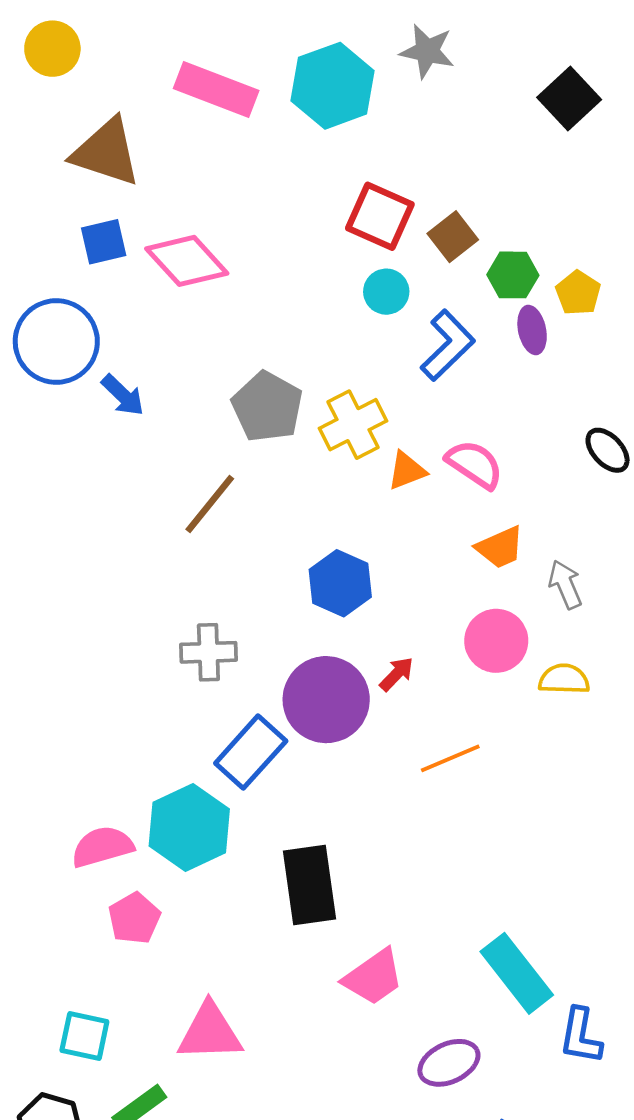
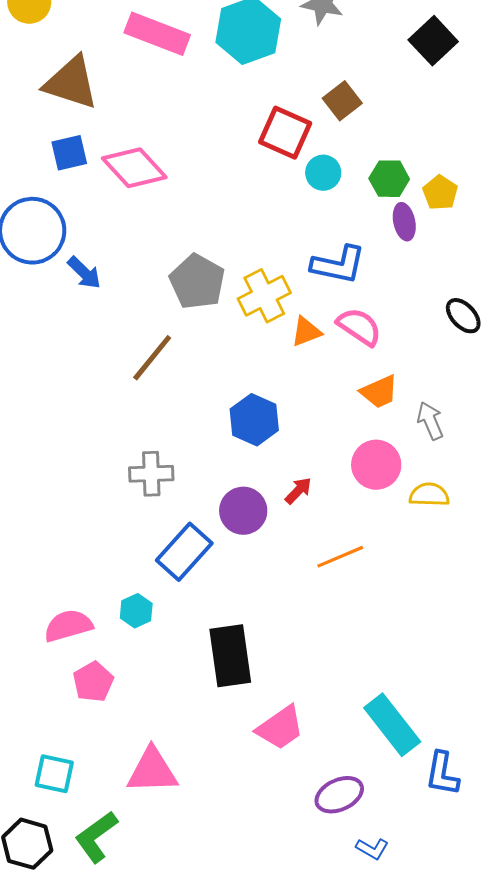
brown square: (453, 237) -> (342, 101), moved
cyan circle: (386, 292) -> (323, 173), moved
blue L-shape: (448, 345) -> (338, 265), moved, turned 56
purple circle: (326, 700) -> (243, 511), size x0.7
cyan hexagon: (189, 828) -> (136, 611), size x0.5

